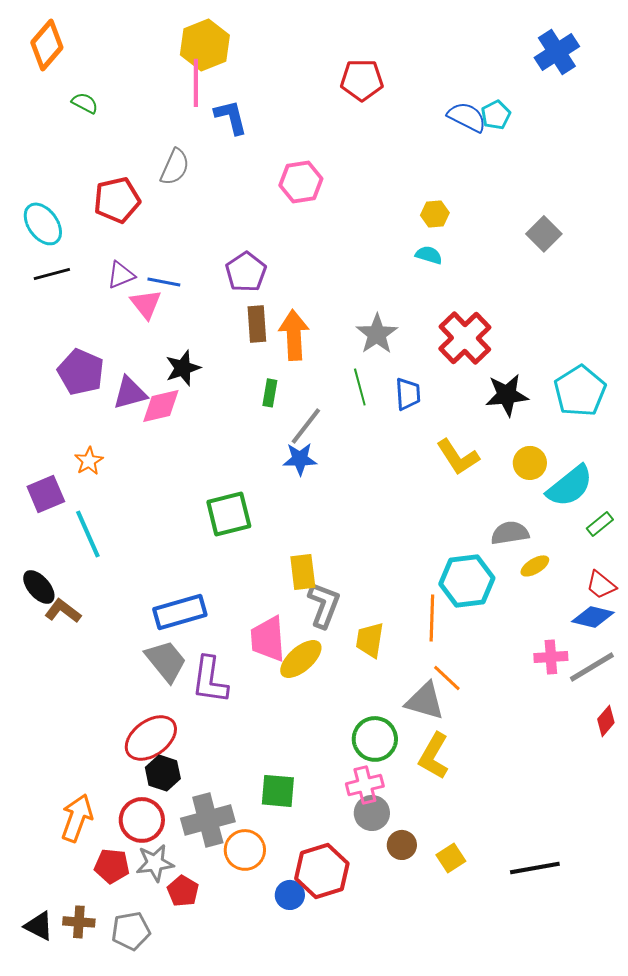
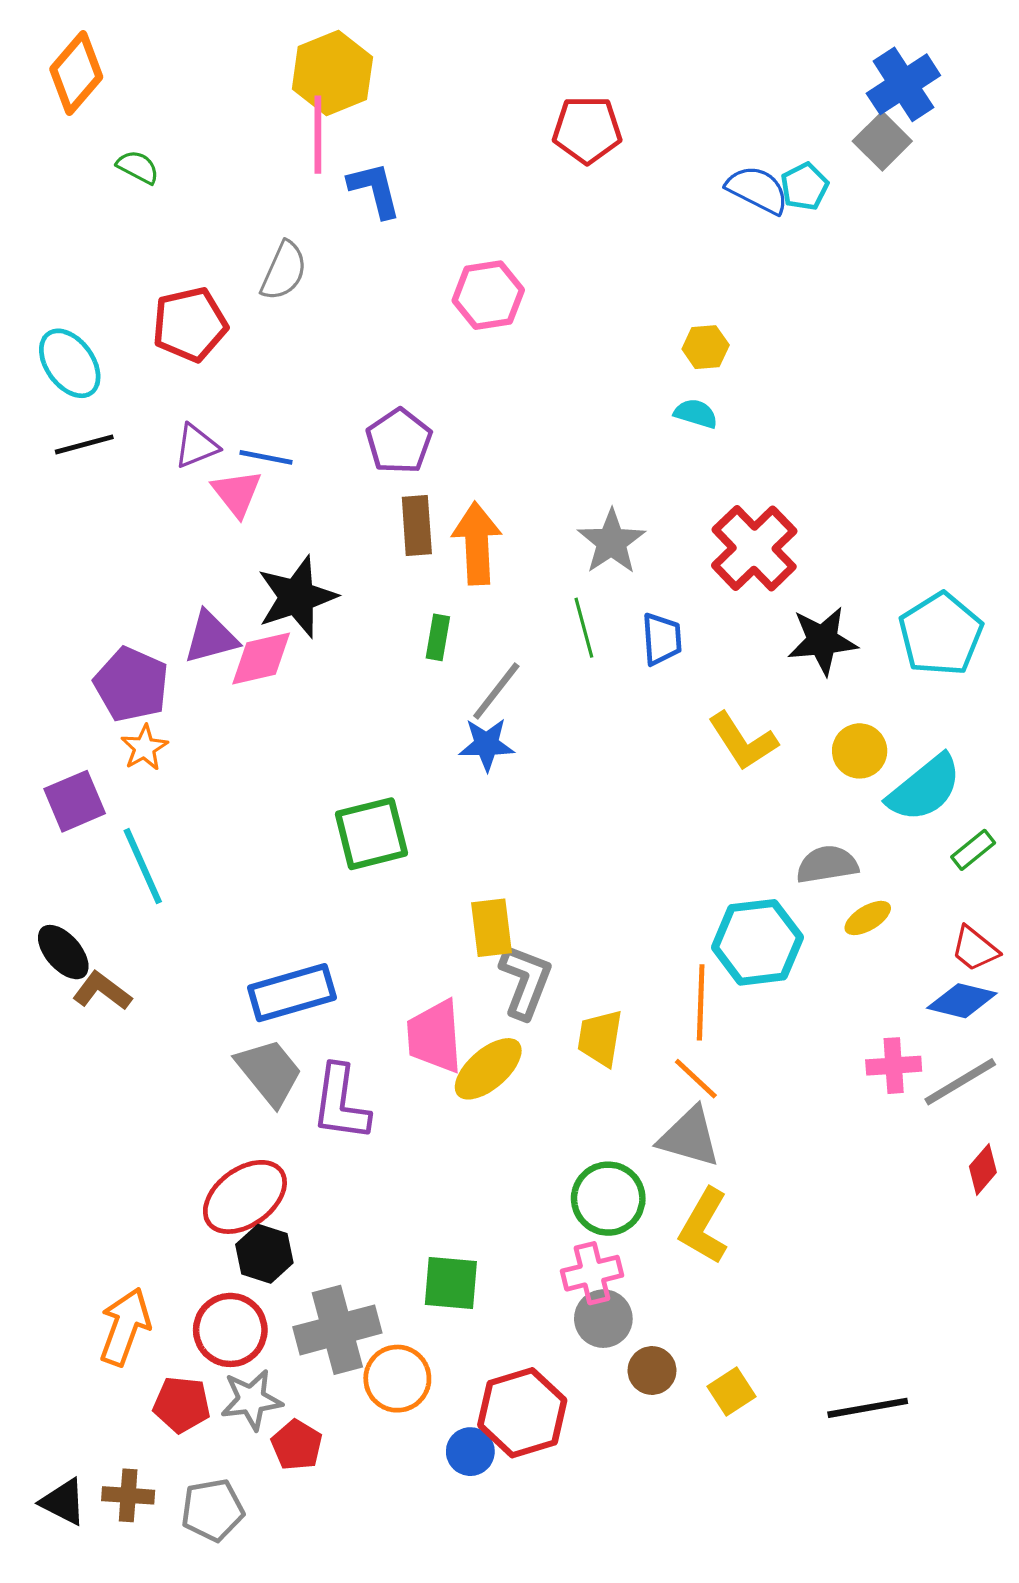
gray square: (544, 234) -> (882, 141), moved
black star: (183, 368) -> (297, 597), size x1.4
purple pentagon: (81, 372) -> (131, 684), moved
orange line: (447, 678) -> (696, 1079), moved

